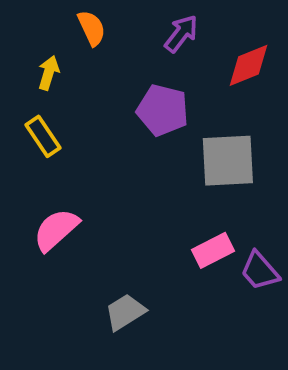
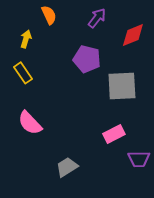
pink semicircle: (56, 230) -> (30, 123), turned -92
purple trapezoid: (260, 271) -> (139, 159), moved, turned -50

